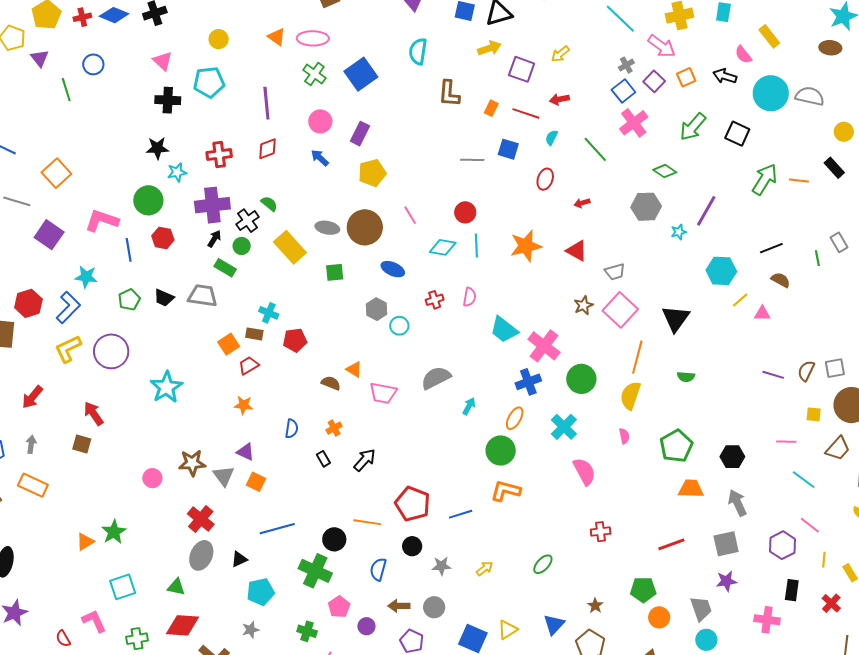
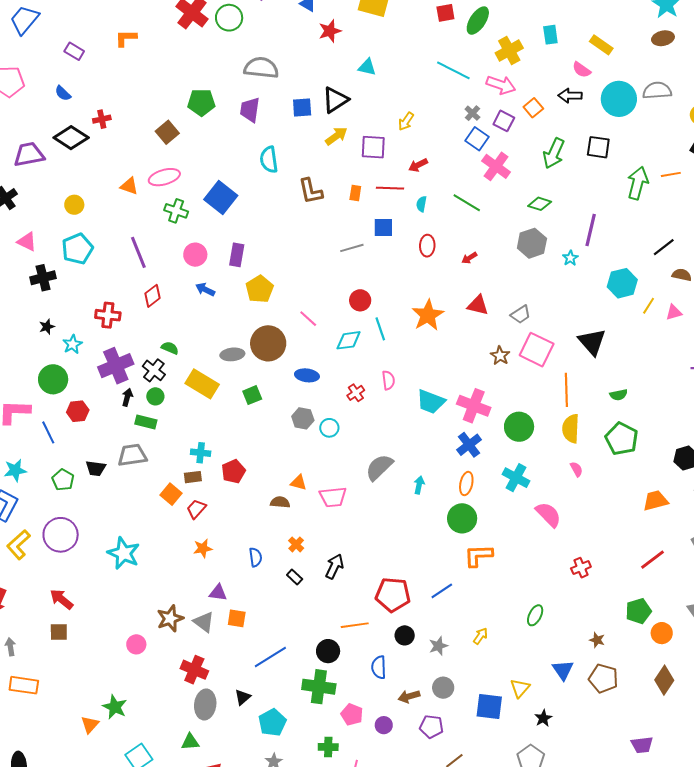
black star: (157, 148) -> (47, 327), size x0.7
red cross: (219, 155) -> (108, 315), turned 30
green pentagon: (676, 446) -> (622, 439), moved

